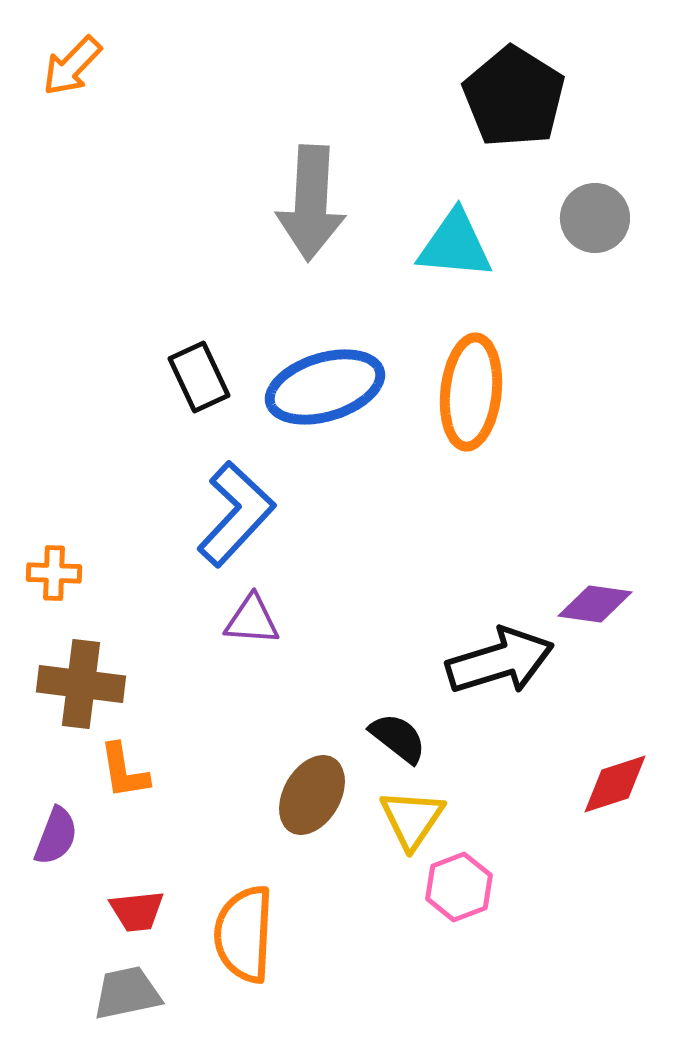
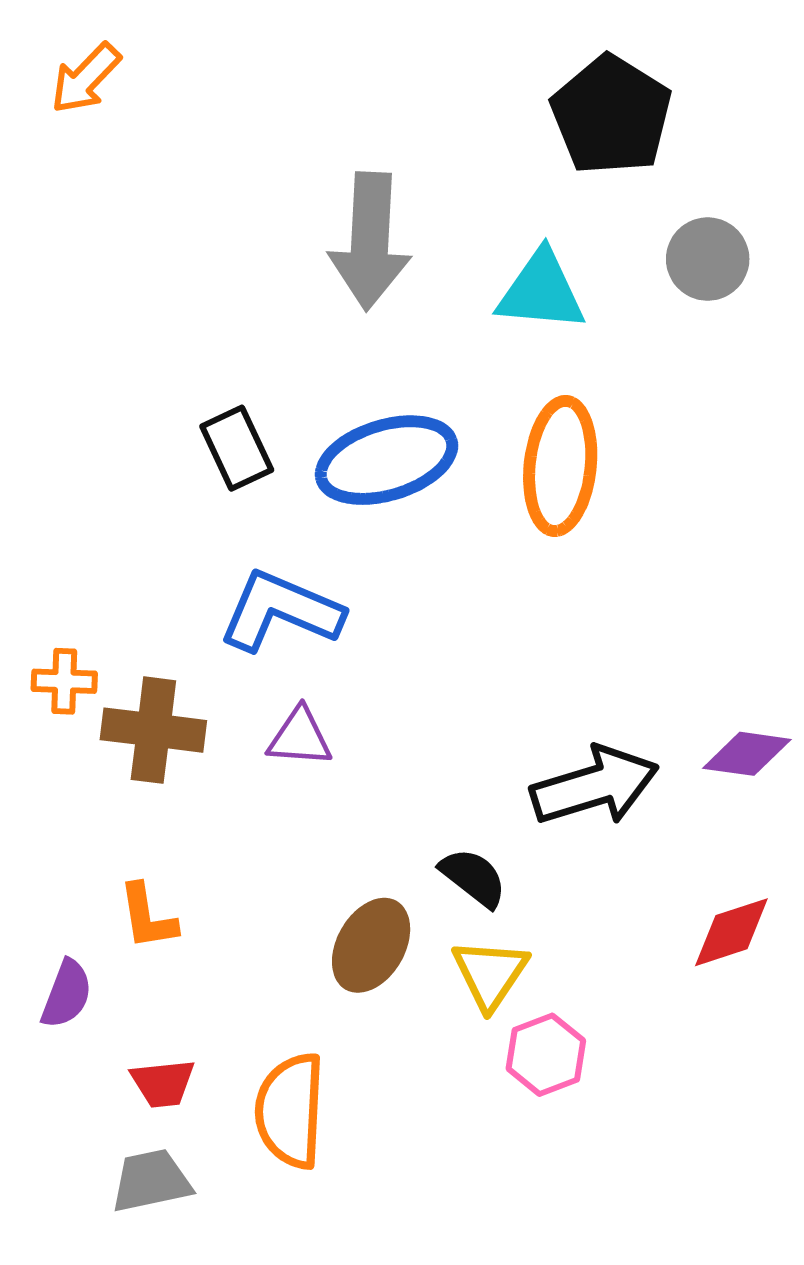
blue L-shape: (236, 514) -> (281, 611), turned -110
purple diamond: (595, 604) -> (747, 754), moved
brown cross: (81, 684) -> (153, 730), moved

